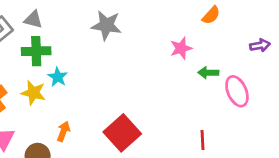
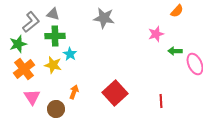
red line: (203, 140) -> (161, 101), moved

